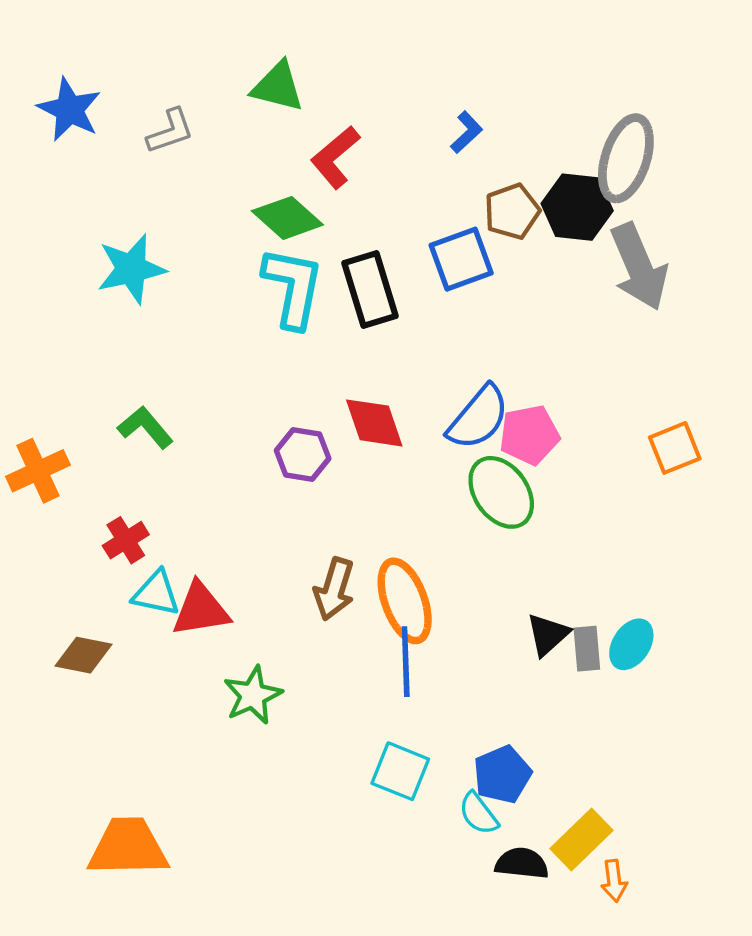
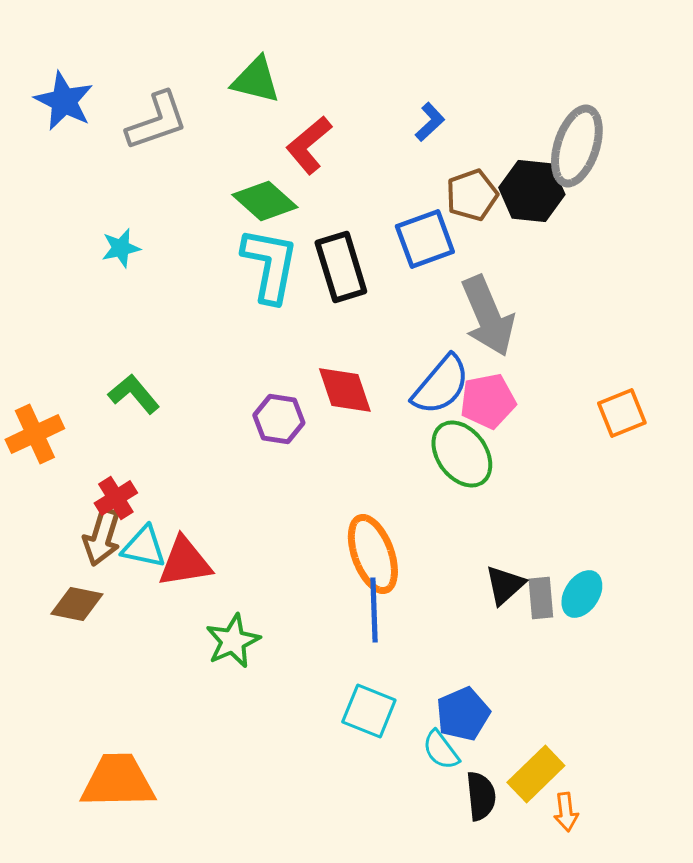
gray L-shape: (170, 131) -> (157, 121), size x1.4
gray arrow: (639, 267) -> (488, 316), moved
cyan star: (131, 269) -> (121, 248), size x0.6
brown arrow: (334, 589) -> (102, 537), moved
black semicircle: (522, 863) -> (481, 796), turned 78

